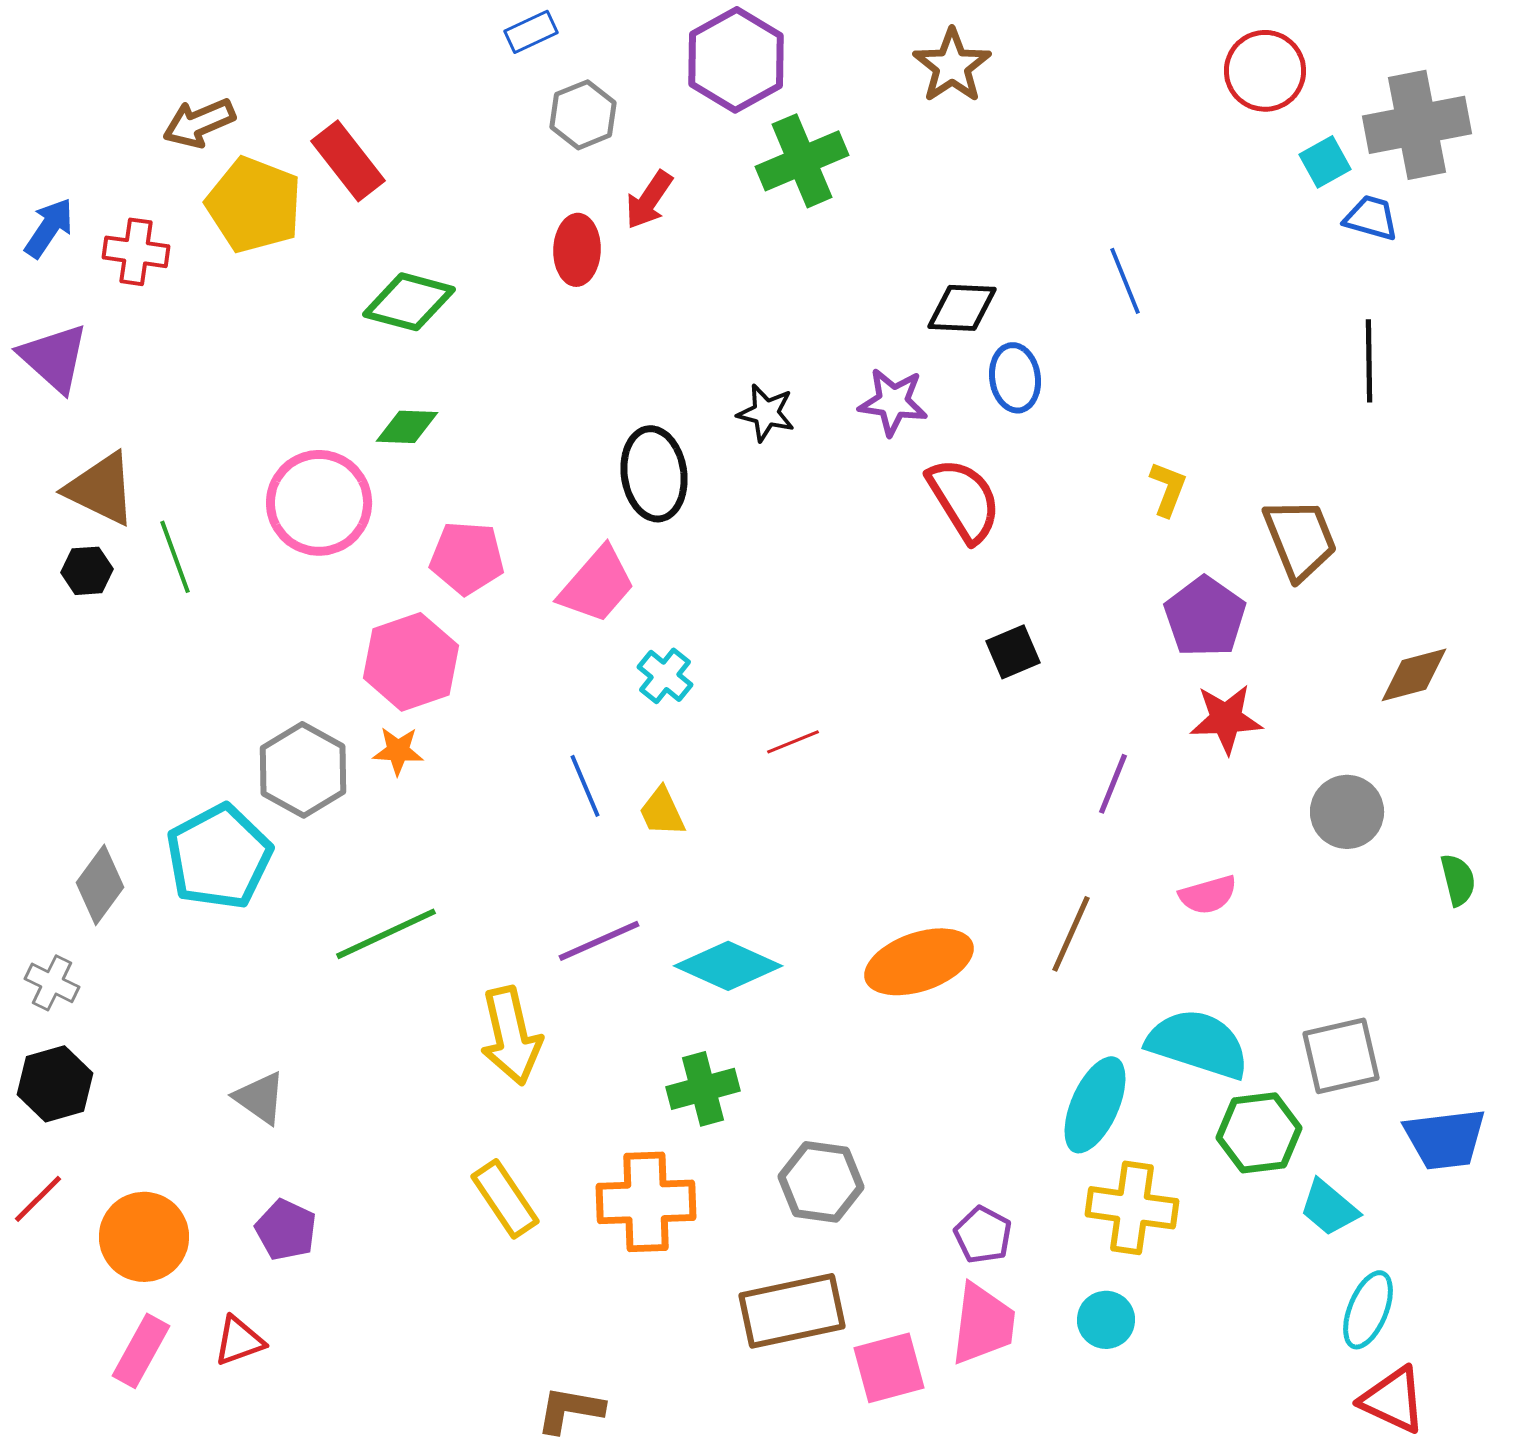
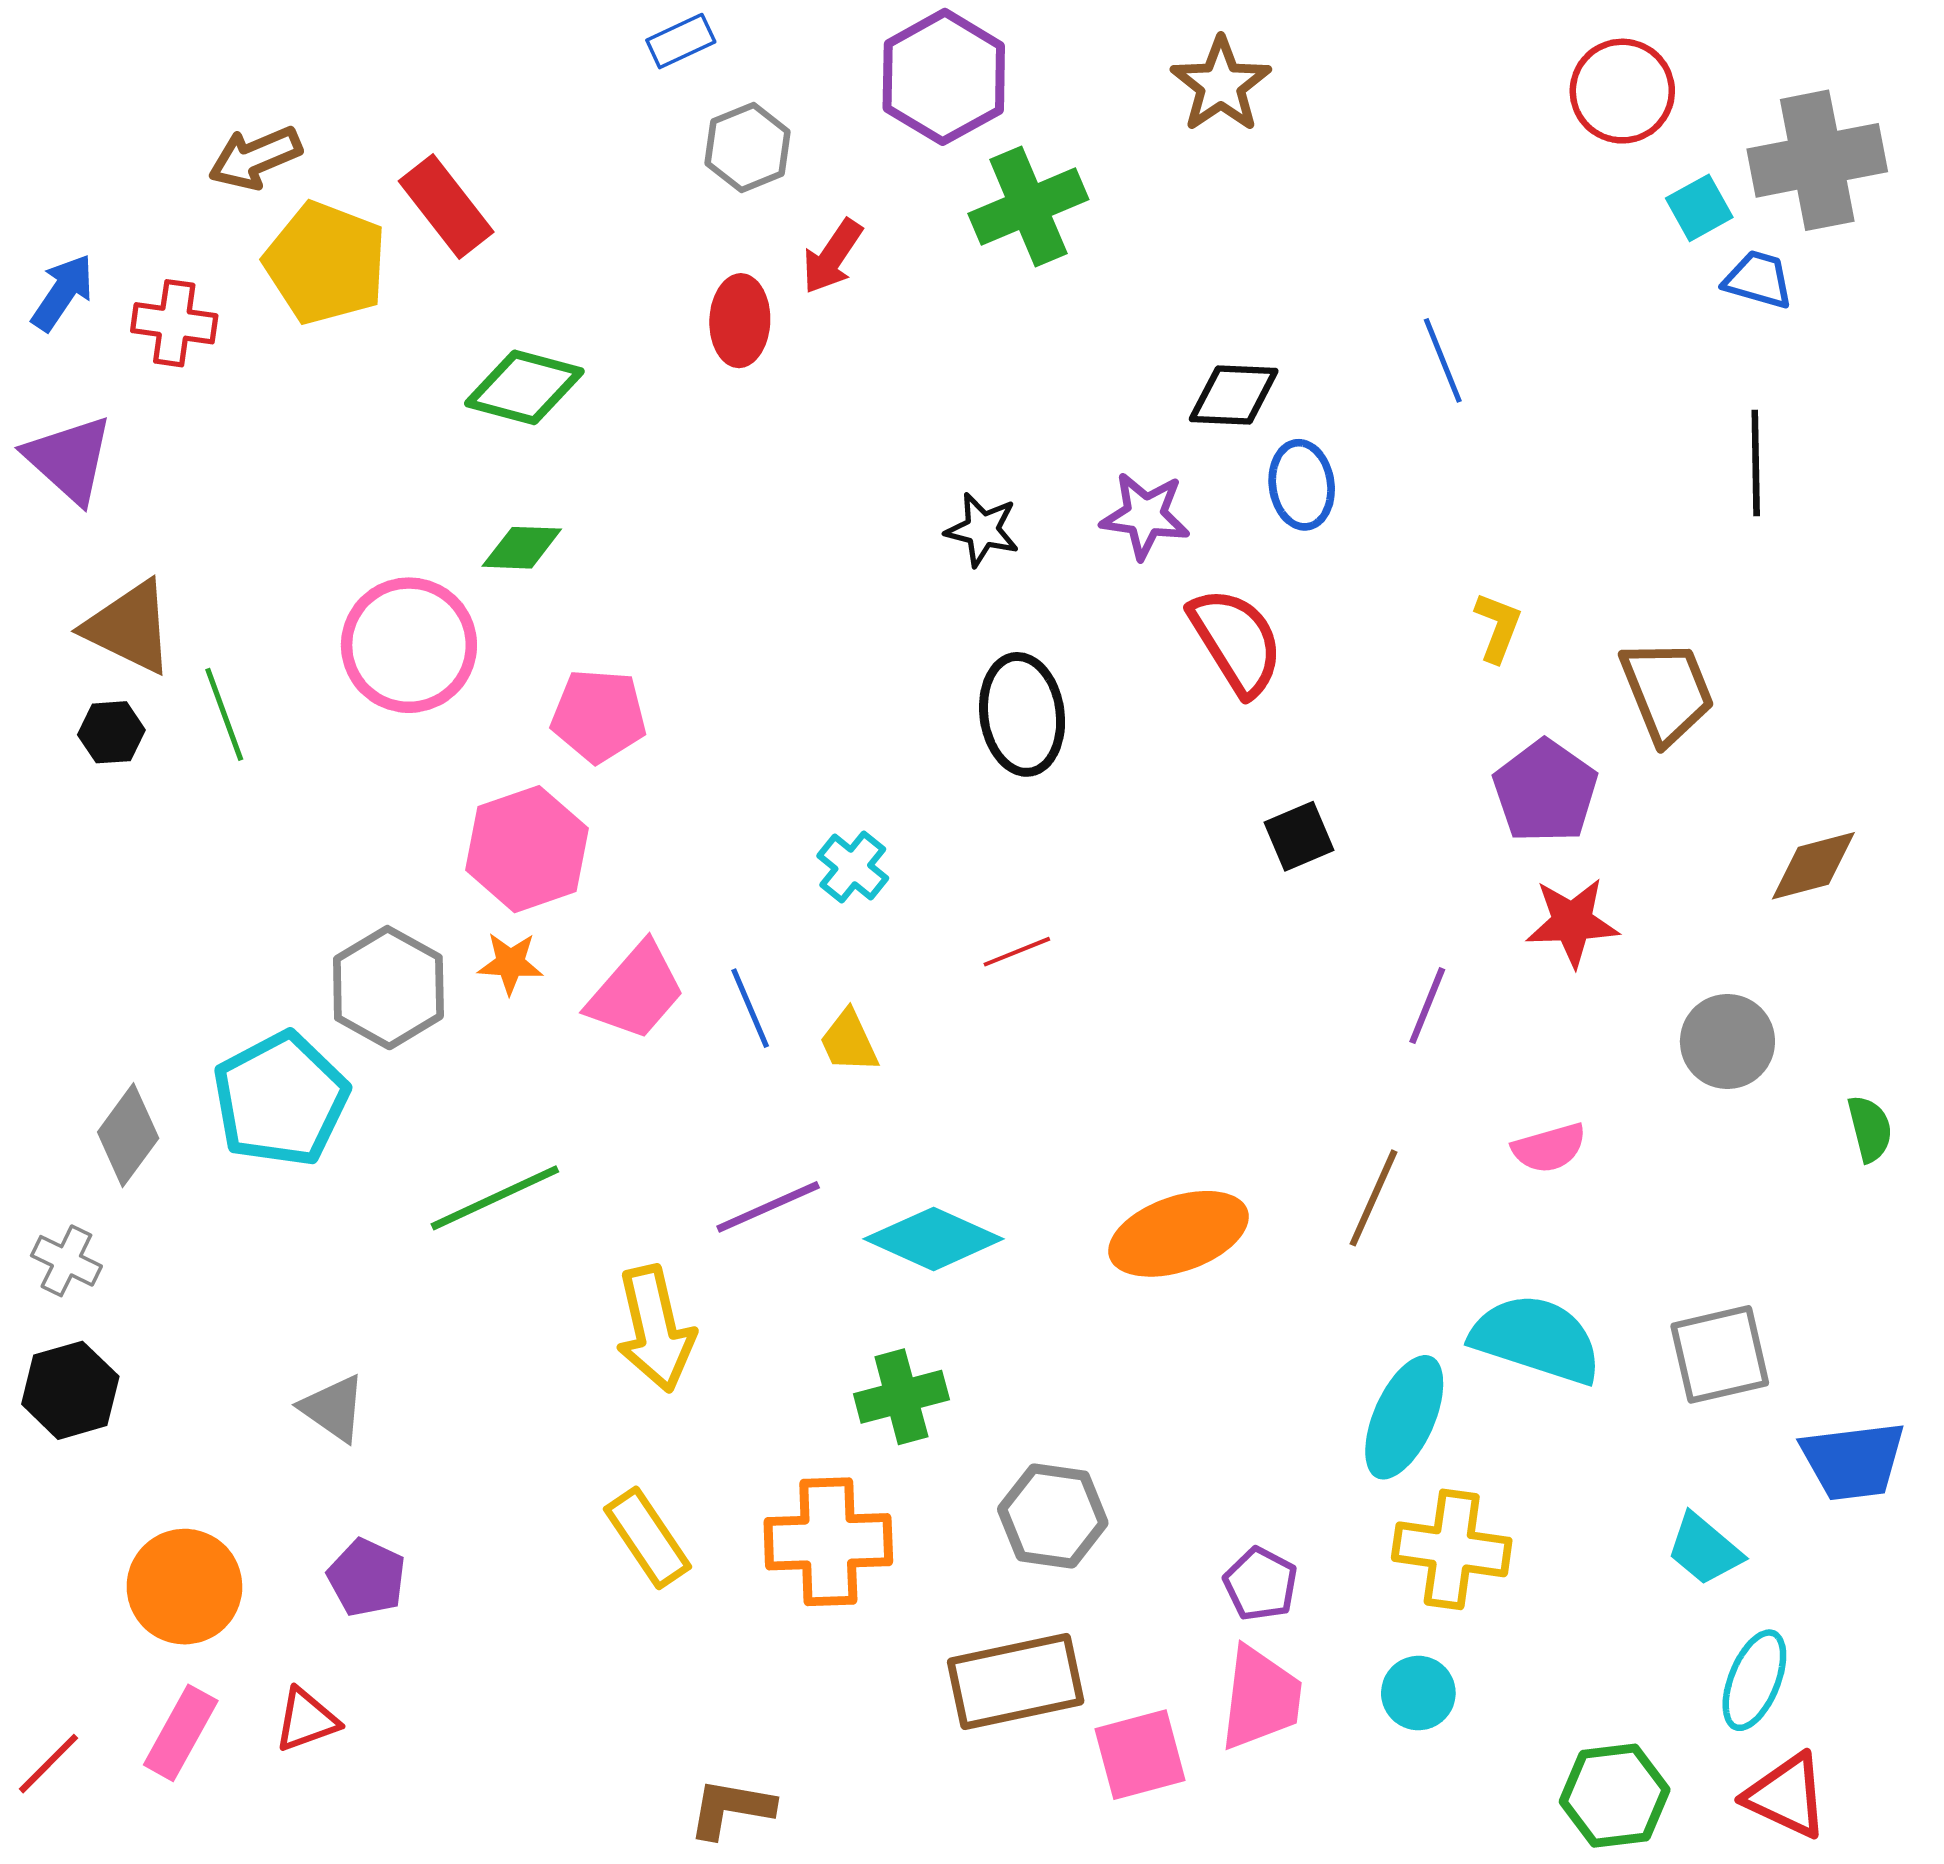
black ellipse: (654, 474) -> (1022, 714), moved
pink trapezoid: (597, 585) -> (636, 991), moved
green hexagon: (1259, 1133) -> (1615, 1796), moved
red line: (38, 1199) -> (49, 1764), moved

